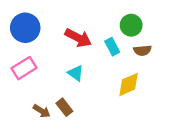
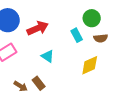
red arrow: (78, 38) -> (38, 28), moved, turned -50

